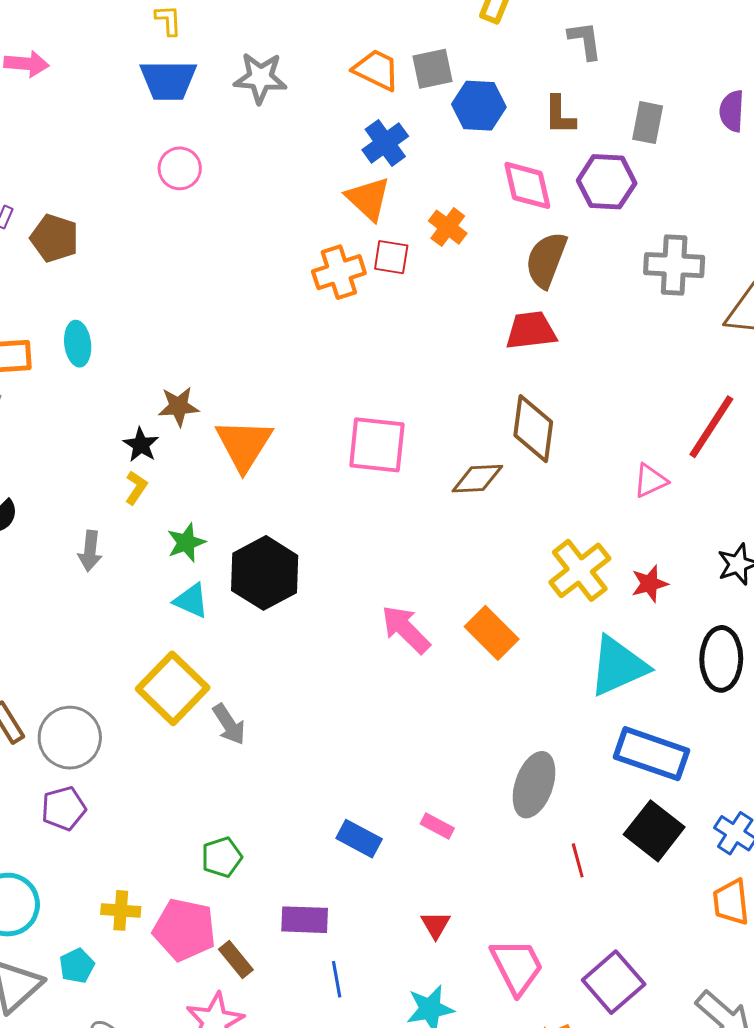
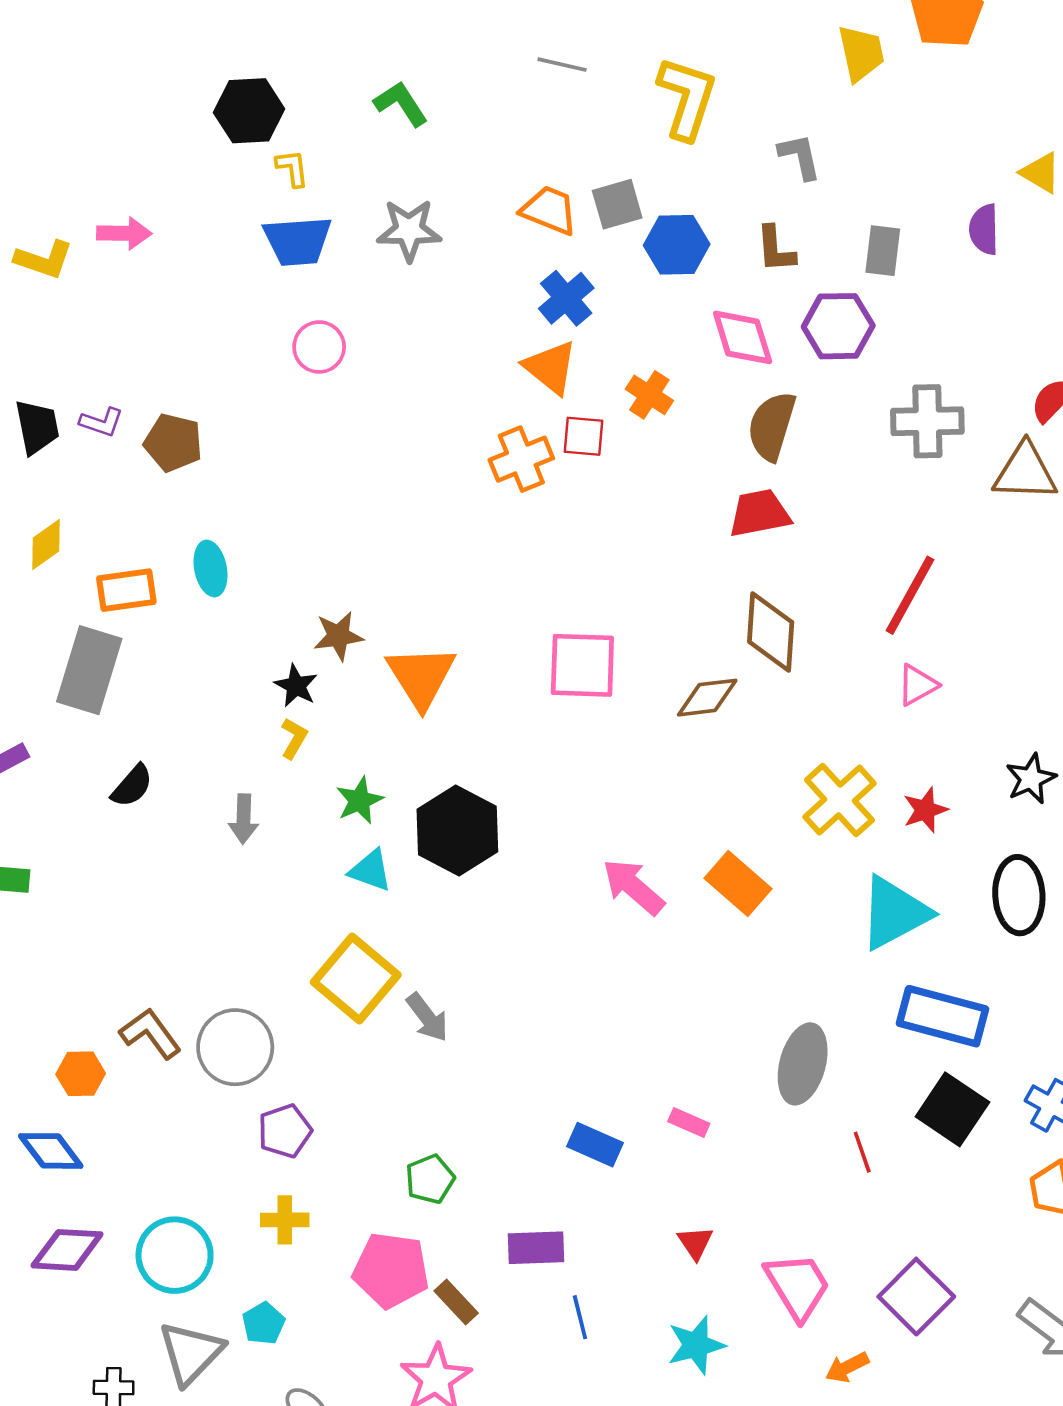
red line: (711, 427) -> (910, 595), moved
purple pentagon: (64, 808) -> (285, 1131), moved
yellow cross: (121, 910) -> (285, 1220), moved

